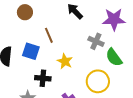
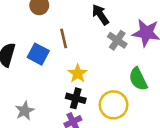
gray cross: (96, 41) -> (117, 40), moved
black cross: (43, 78) -> (76, 98), moved

